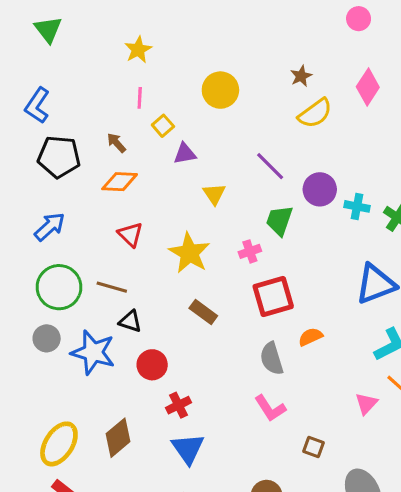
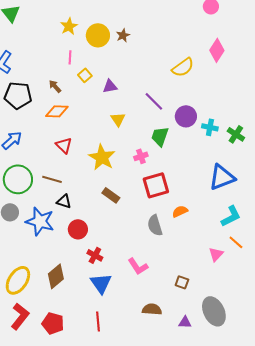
brown star: (301, 76) -> (123, 35), moved
yellow circle: (220, 90) -> (98, 35), moved
purple triangle: (185, 154) -> (110, 86), moved
red cross: (179, 405) -> (95, 255), turned -35
pink L-shape: (270, 408) -> (138, 266), moved

